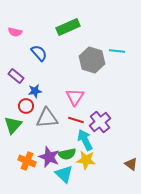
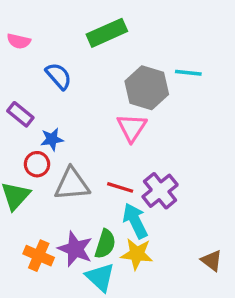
pink triangle: (75, 97) -> (132, 128), moved
green semicircle: (67, 154) -> (105, 244), turned -60

